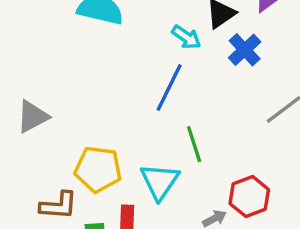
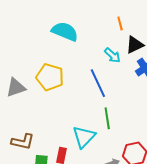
blue line: (169, 88) -> (98, 83), turned -60
yellow pentagon: (98, 169) -> (50, 77), moved

